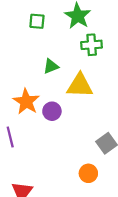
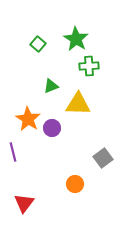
green square: (37, 21) -> (38, 44), turned 35
orange circle: (88, 173) -> (75, 184), moved

